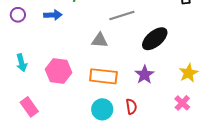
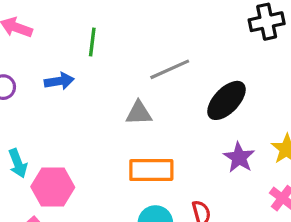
pink hexagon: (59, 71) -> (53, 187), moved
purple star: (144, 75) -> (239, 157), moved

